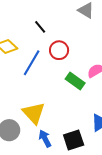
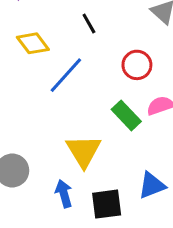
red circle: (59, 50) -> (137, 65), moved
yellow triangle: (34, 113) -> (84, 151), moved

